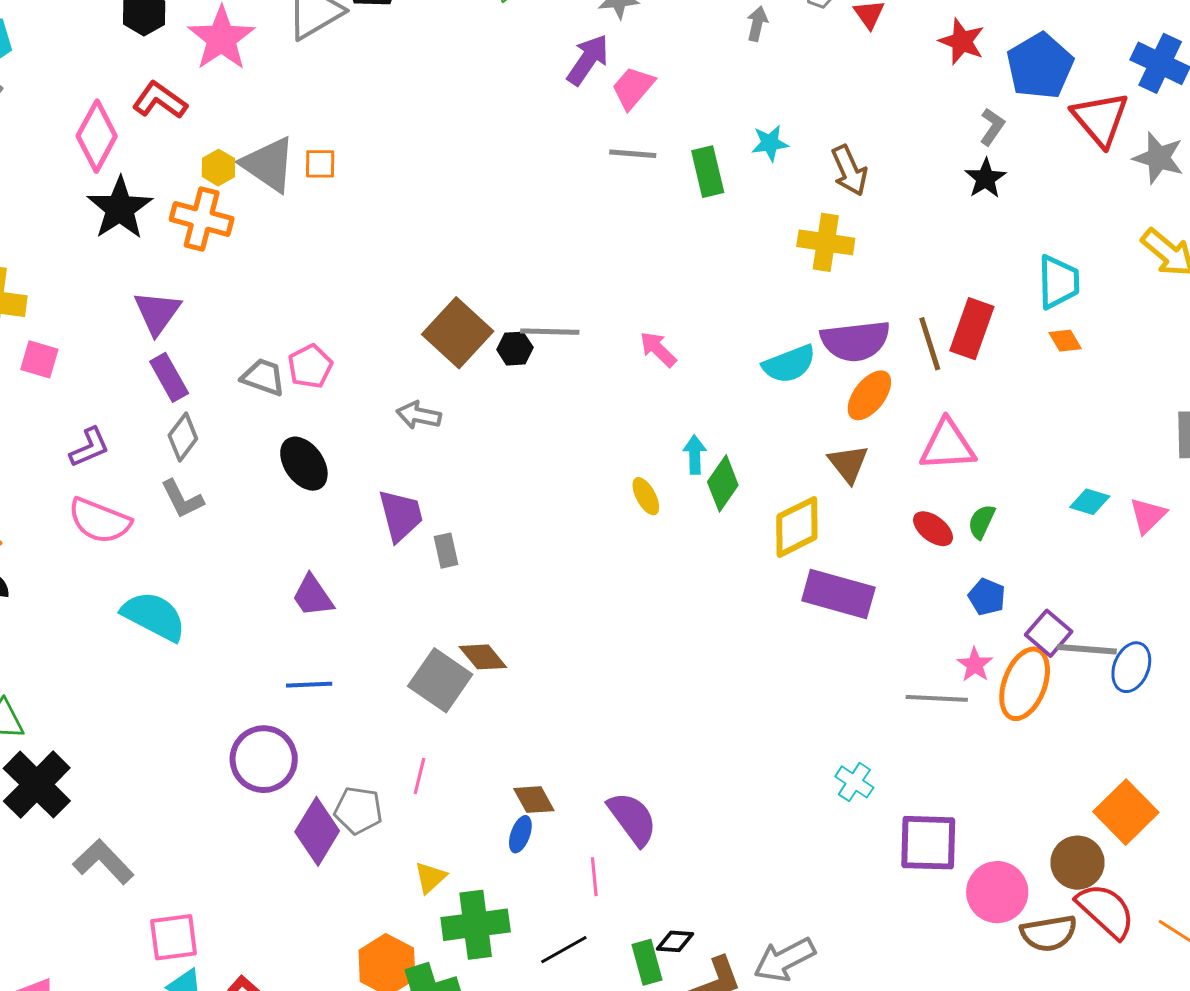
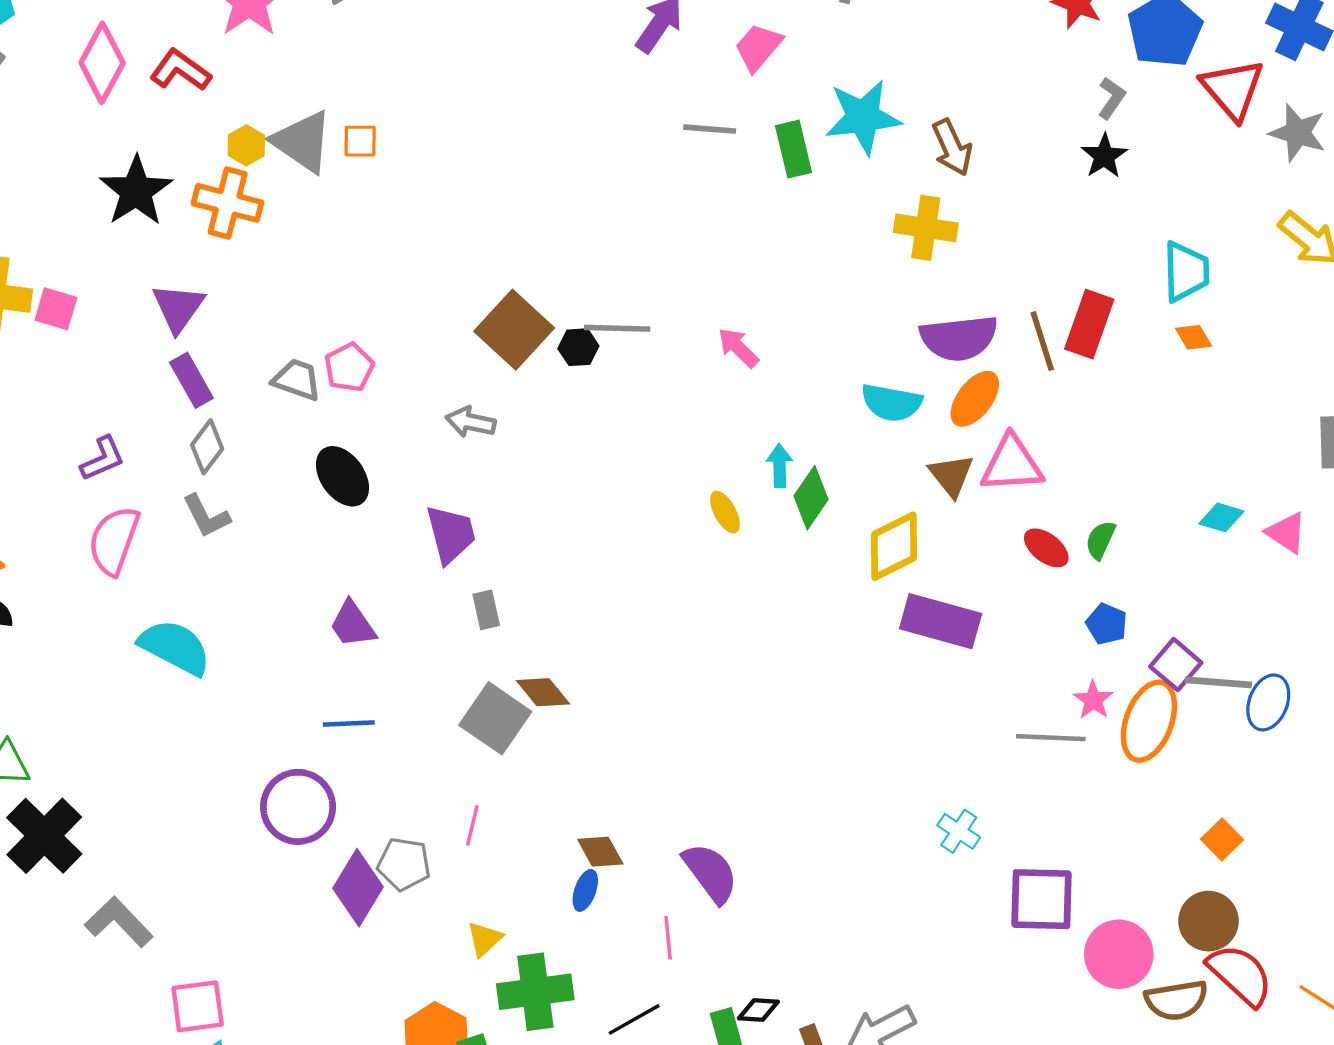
pink trapezoid: (633, 88) -> (758, 47), moved
pink diamond: (97, 136) -> (102, 63), moved
cyan star: (770, 143) -> (863, 117), size x1.8
pink square: (39, 359) -> (56, 309), moved
cyan semicircle: (789, 364) -> (891, 403), moved, turned 32
pink triangle: (948, 445) -> (1012, 464), moved
pink triangle: (1148, 515) -> (1286, 533), turned -42
pink semicircle: (100, 521) -> (114, 541), turned 88
gray rectangle: (446, 551) -> (486, 610), moved
orange square: (1126, 812) -> (1222, 839), moved, size x0.6

